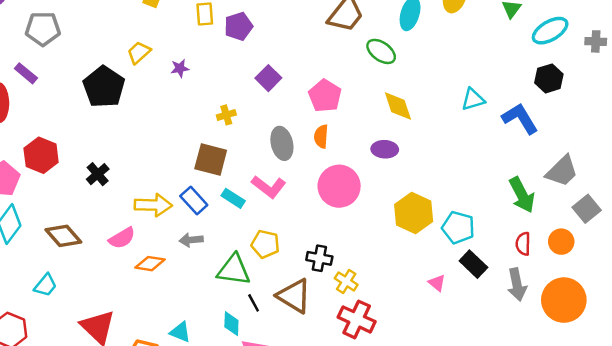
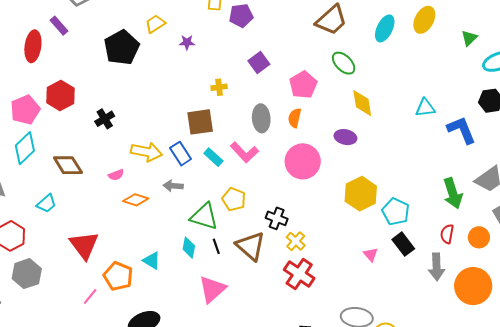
green ellipse: (381, 51) -> (344, 63), moved
brown square: (211, 159) -> (200, 122), turned -32
pink semicircle: (122, 238) -> (116, 175), size x0.7
cyan diamond: (231, 324) -> (189, 248), moved

